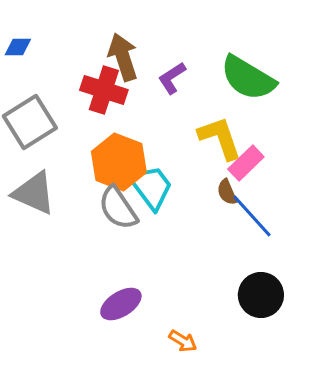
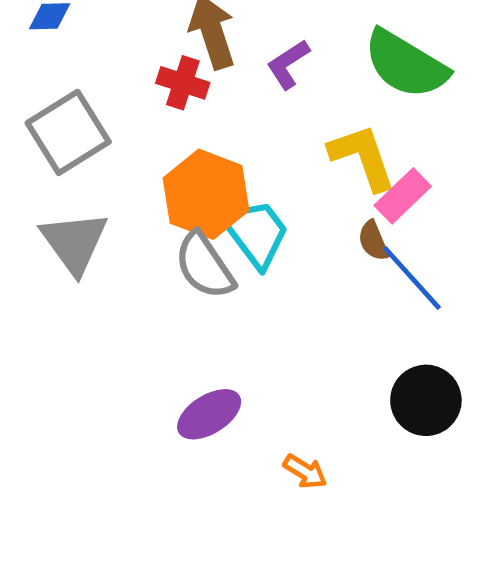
red cross: (104, 90) -> (183, 83), size x0.7
gray triangle: (34, 193) -> (74, 242), turned 30

